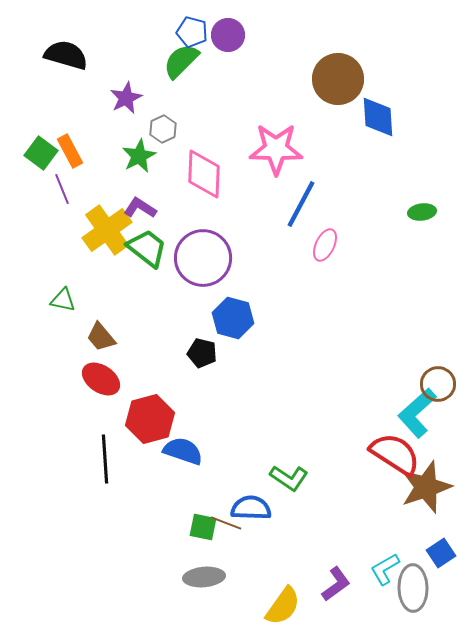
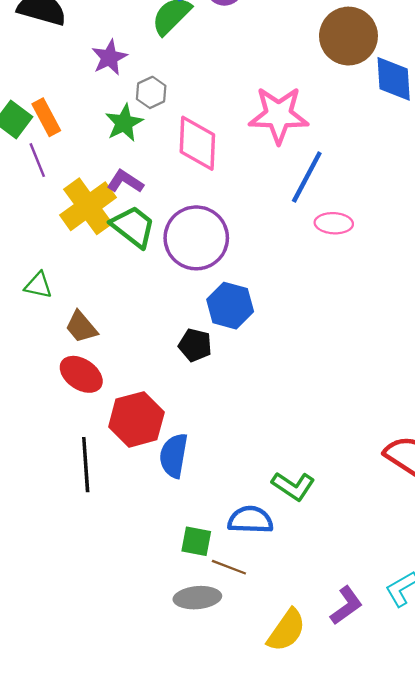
pink ellipse: (325, 245) -> (334, 223), turned 68
blue semicircle: (183, 451) -> (174, 456), turned -99
brown line: (226, 523) -> (229, 567), moved

